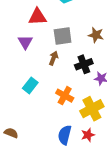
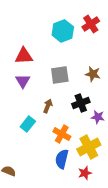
red triangle: (37, 17) -> (24, 56), moved
brown arrow: (54, 58) -> (48, 106), moved
blue semicircle: (65, 135) -> (62, 159), moved

